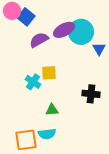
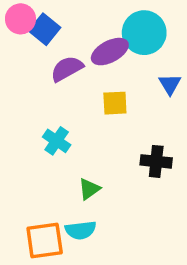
cyan circle: (81, 32) -> (144, 33), moved
yellow square: (49, 73) -> (115, 103), moved
green triangle: (52, 110) -> (89, 189), turned -32

